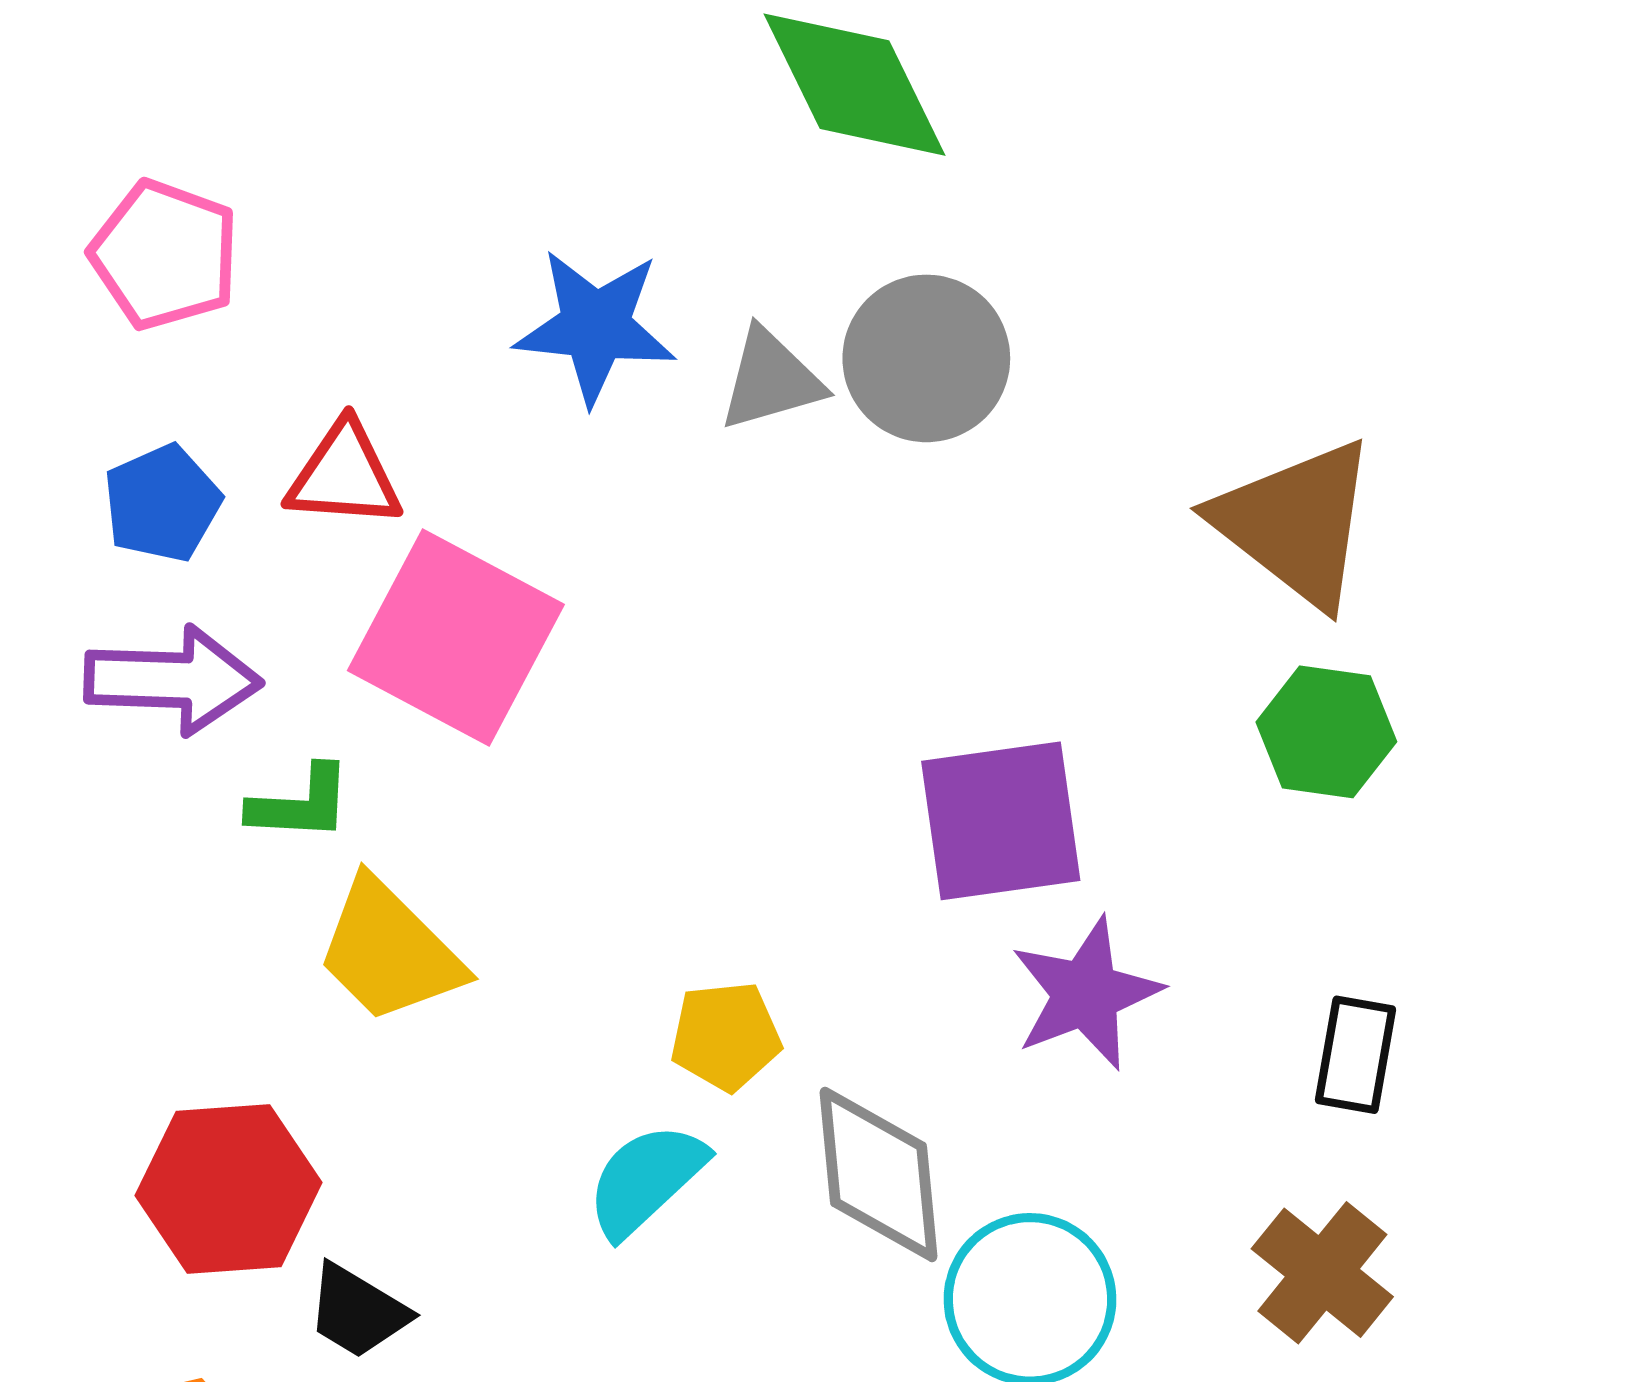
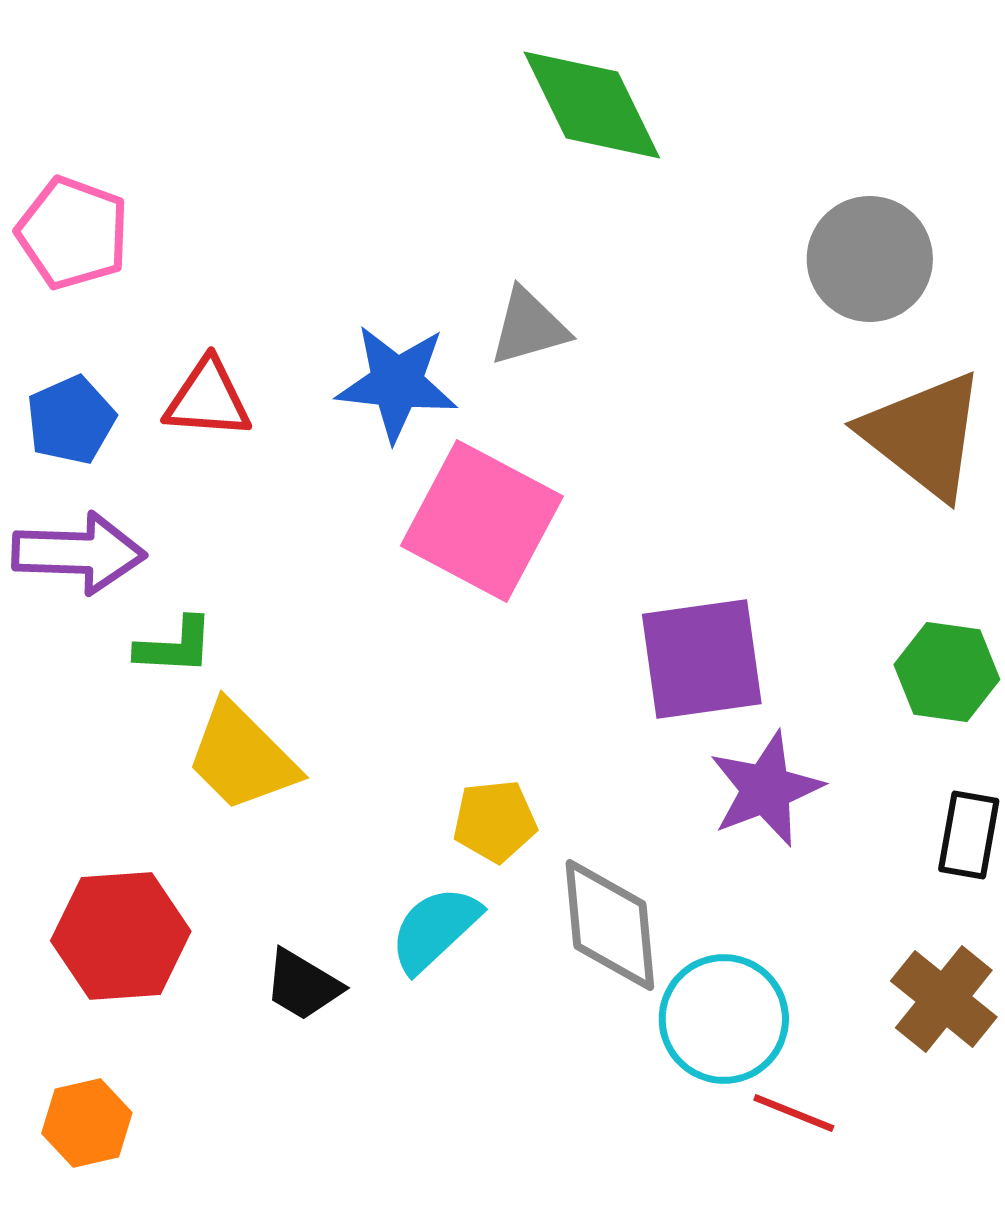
blue star: (595, 326) -> (397, 383), moved
gray circle: (926, 358) -> (870, 259), moved
pink square: (456, 637) -> (482, 521), moved
green hexagon: (1326, 732) -> (947, 672), moved
black trapezoid: (358, 1311) -> (303, 985), moved

